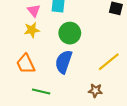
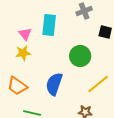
green circle: (70, 33) -> (80, 56), moved
orange trapezoid: (26, 64) -> (17, 86), turned -30

